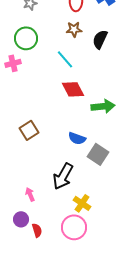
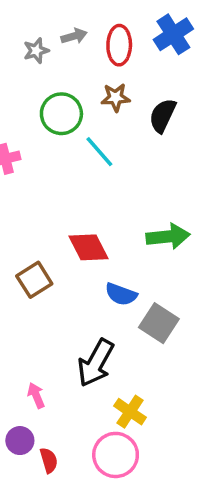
green circle: (26, 38) -> (61, 114), moved
red diamond: (73, 89) -> (88, 247), moved

